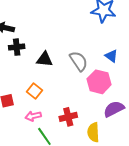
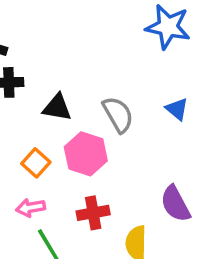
pink hexagon: (99, 82) -> (86, 154), moved
purple semicircle: (114, 109) -> (175, 204), turned -95

